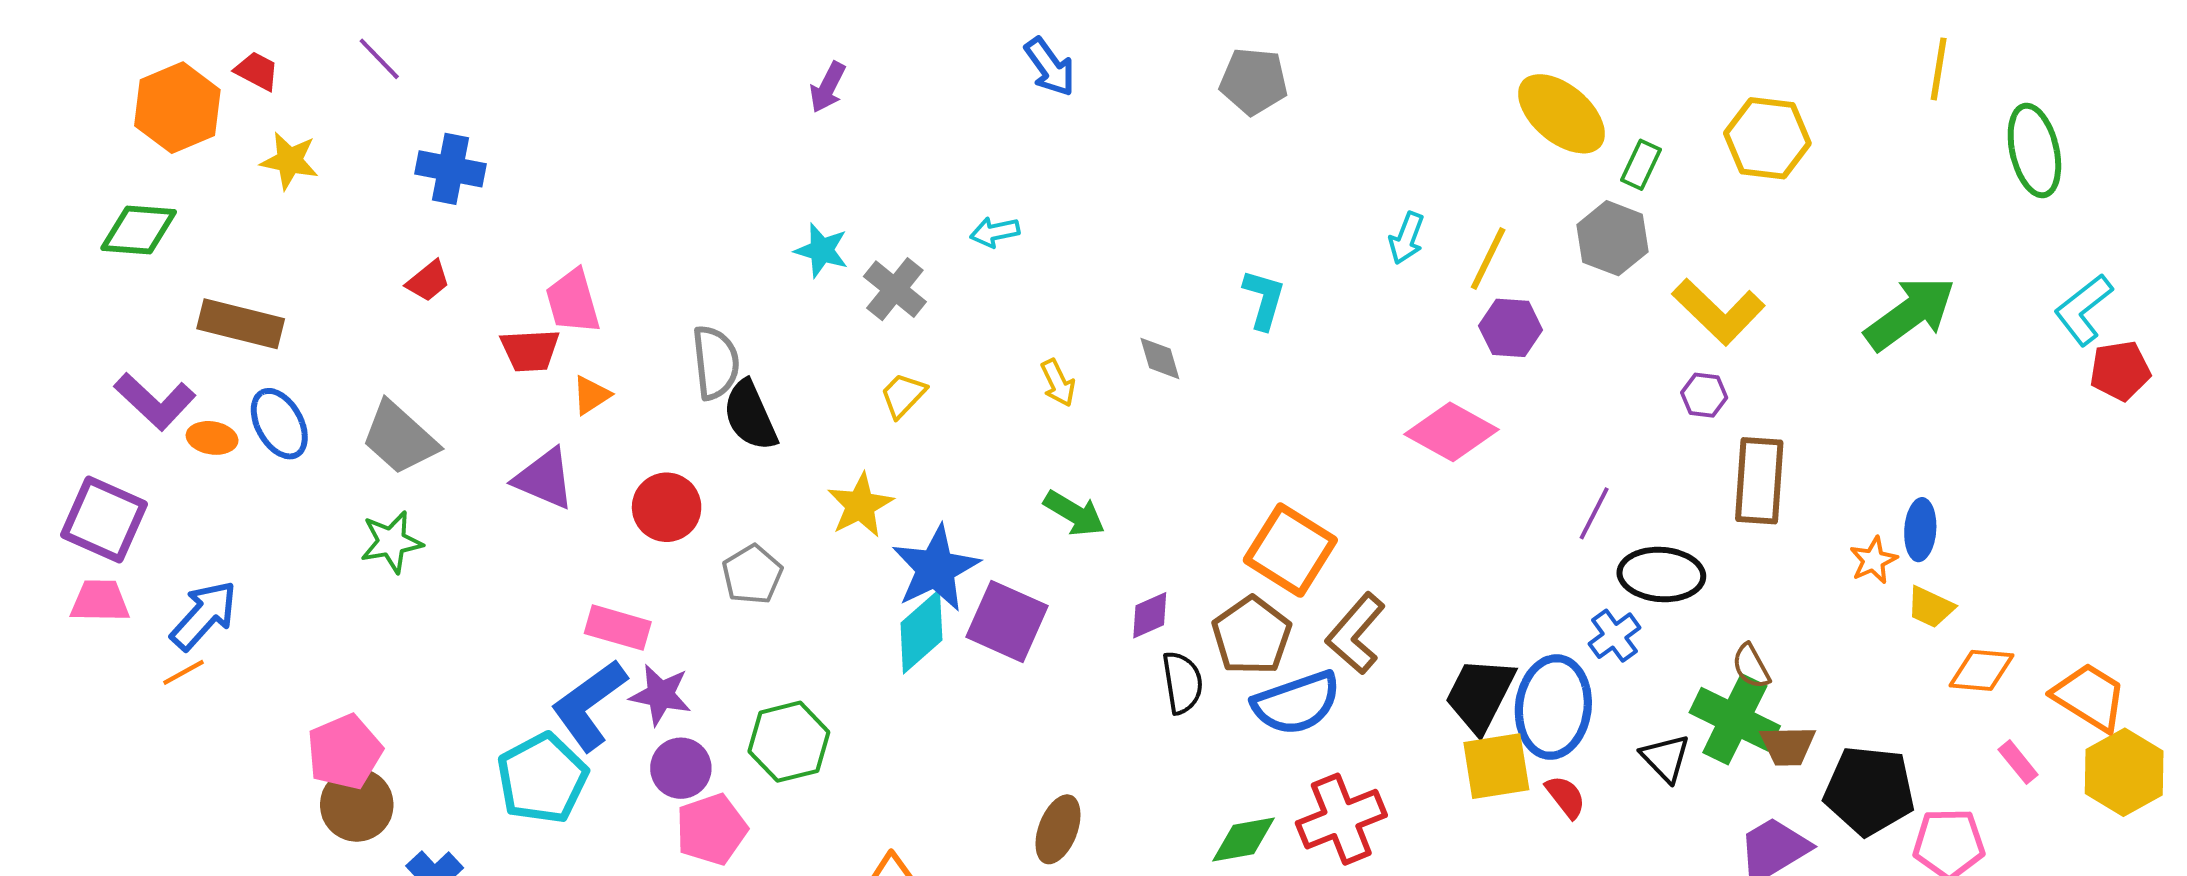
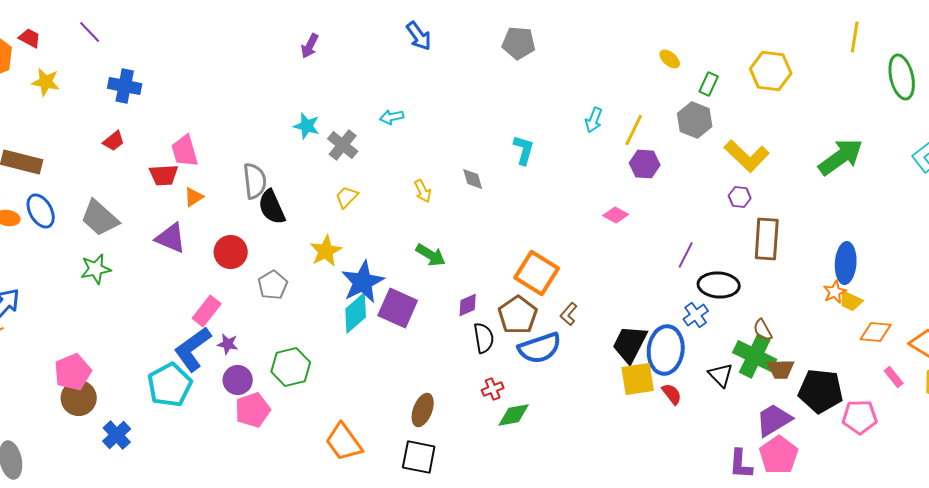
yellow ellipse: (1561, 114) -> (670, 59), size x0.5
pink diamond: (1451, 432) -> (616, 215), size x0.6
blue ellipse: (1920, 530) -> (846, 263), size x1.4
orange star: (1873, 560) -> (835, 292), moved
pink rectangle: (618, 628) -> (207, 311), turned -68
brown L-shape: (1356, 634) -> (569, 314), size x0.6
purple star: (660, 695) -> (228, 344), size x0.7
red cross: (1341, 819) -> (493, 389), moved, size x0.5

